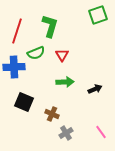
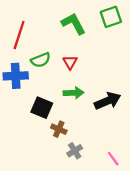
green L-shape: (50, 26) -> (74, 24), moved, turned -45
black arrow: (95, 89) -> (108, 101), size x1.6
black square: (24, 102) -> (42, 108), moved
pink line: (101, 132) -> (113, 159), moved

